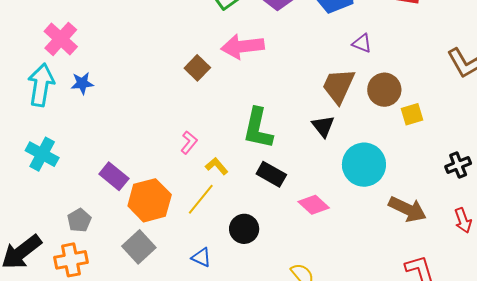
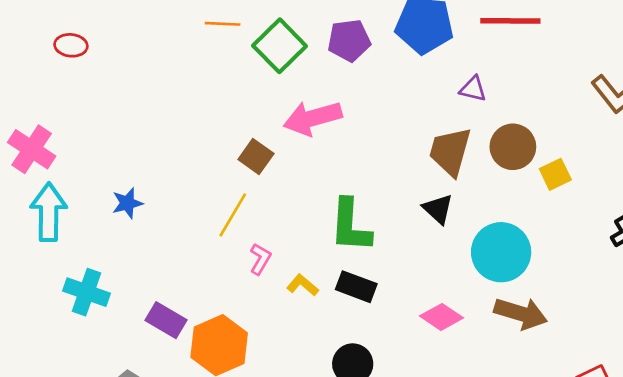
pink cross: (61, 39) -> (32, 149), moved
blue star: (82, 83) -> (127, 203), moved
cyan cross: (42, 154) -> (86, 292), moved
black rectangle: (271, 174) -> (356, 287), moved
yellow line: (201, 199) -> (233, 215), moved
brown arrow: (407, 209) -> (521, 313), moved

